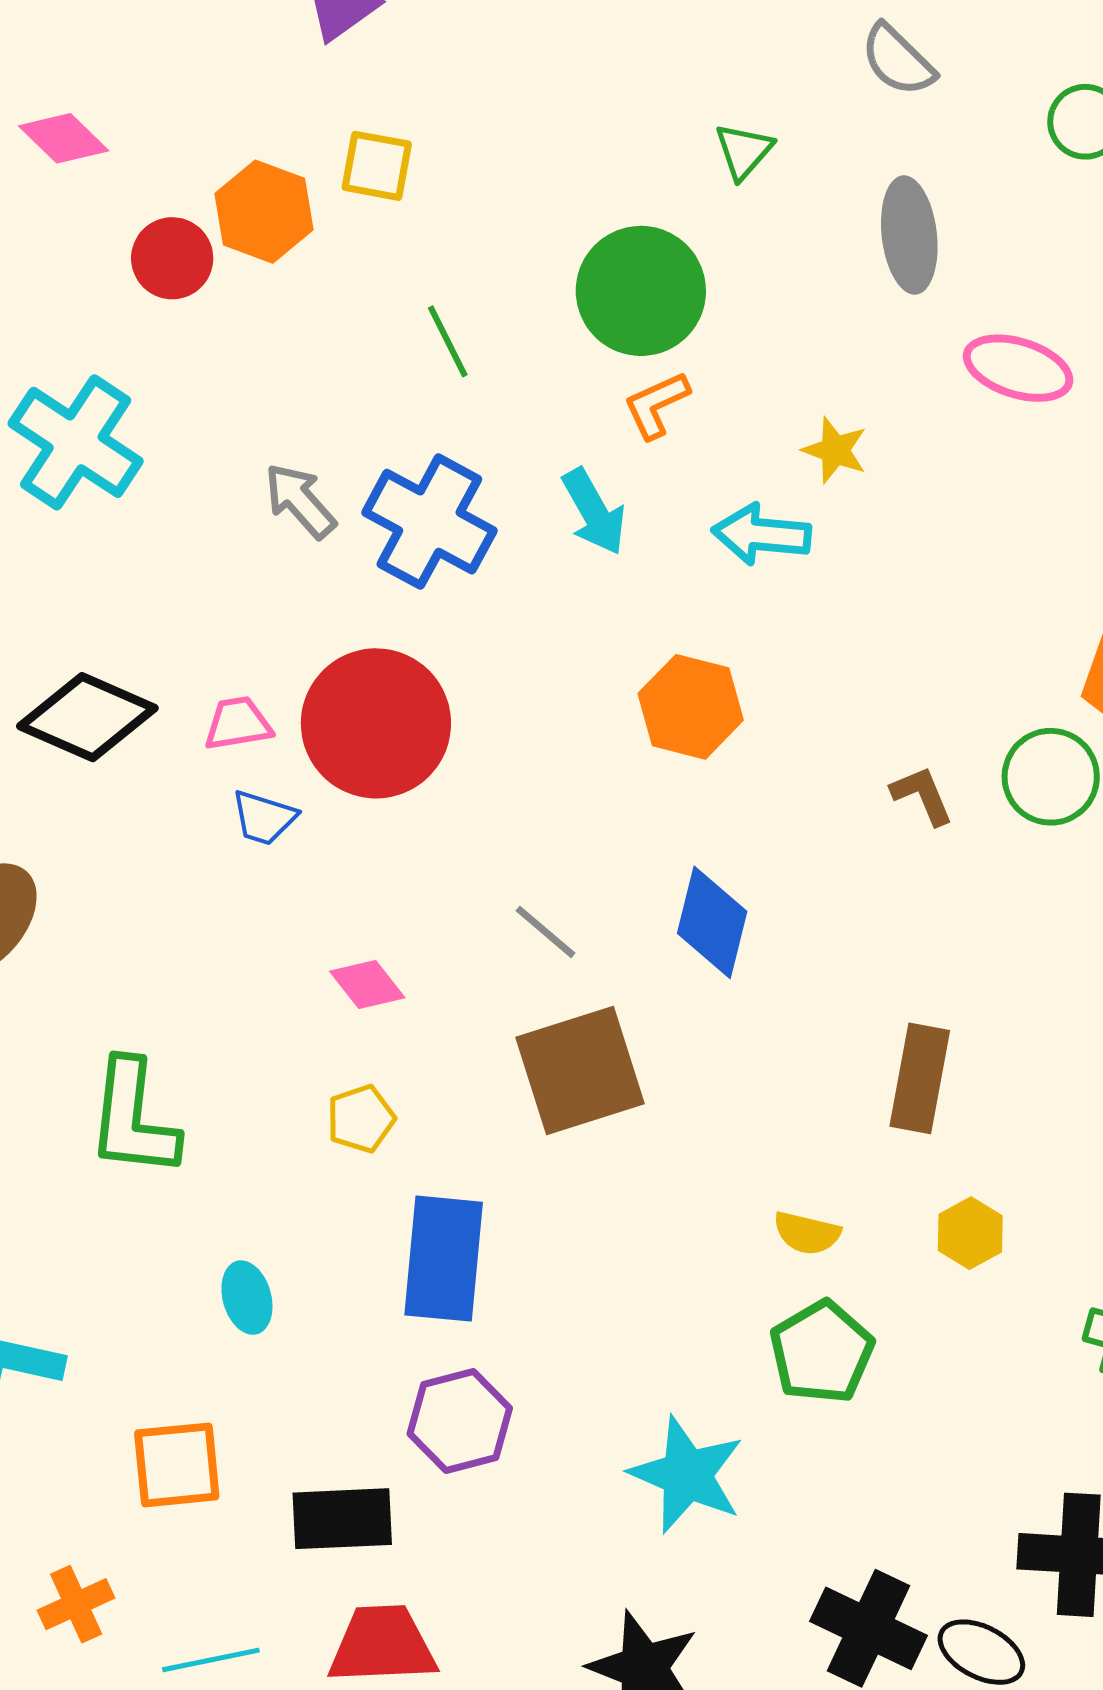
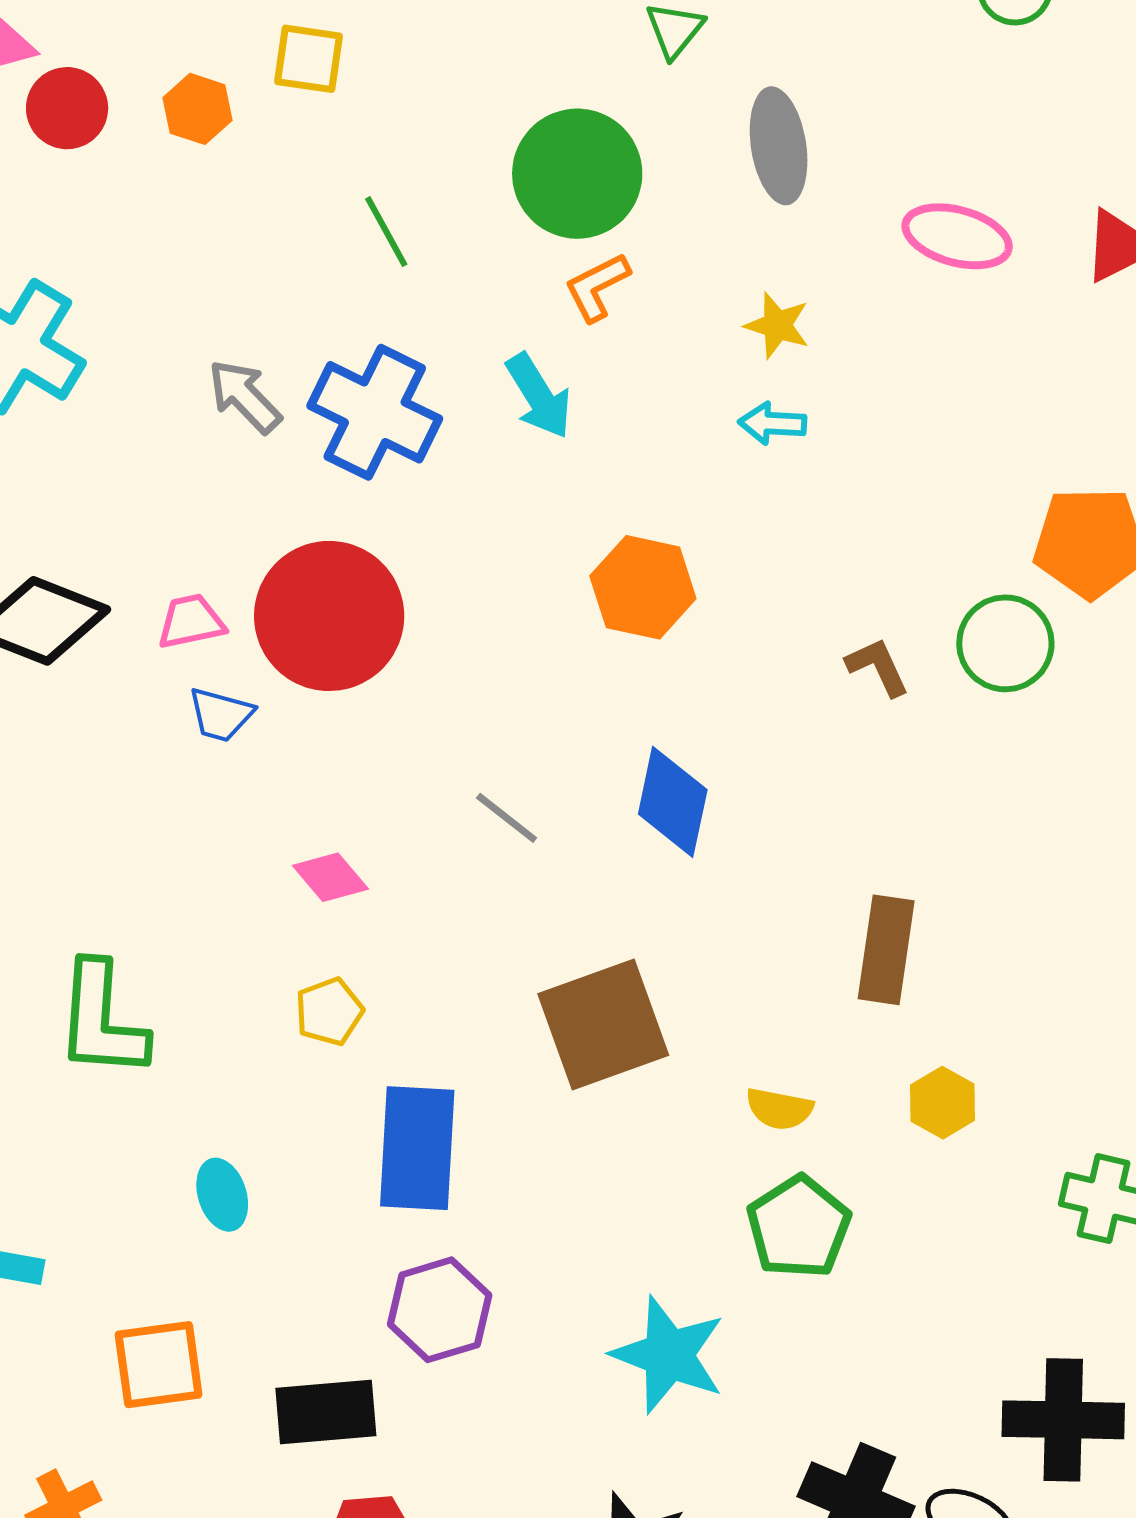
orange hexagon: (264, 212) -> (198, 109), size x0.7
gray ellipse: (909, 235) -> (779, 146), moved
red circle: (172, 258) -> (67, 108), moved
cyan arrow: (762, 534) -> (772, 423), moved, size x0.7
brown square: (580, 1071) -> (603, 1025), moved

